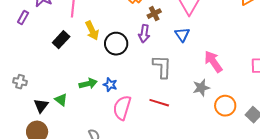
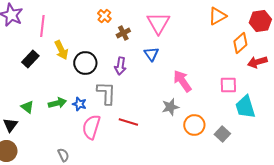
purple arrow: (144, 34) -> (120, 66), moved
gray L-shape: (162, 67) -> (106, 93), moved
green triangle: (61, 100) -> (27, 107), moved

